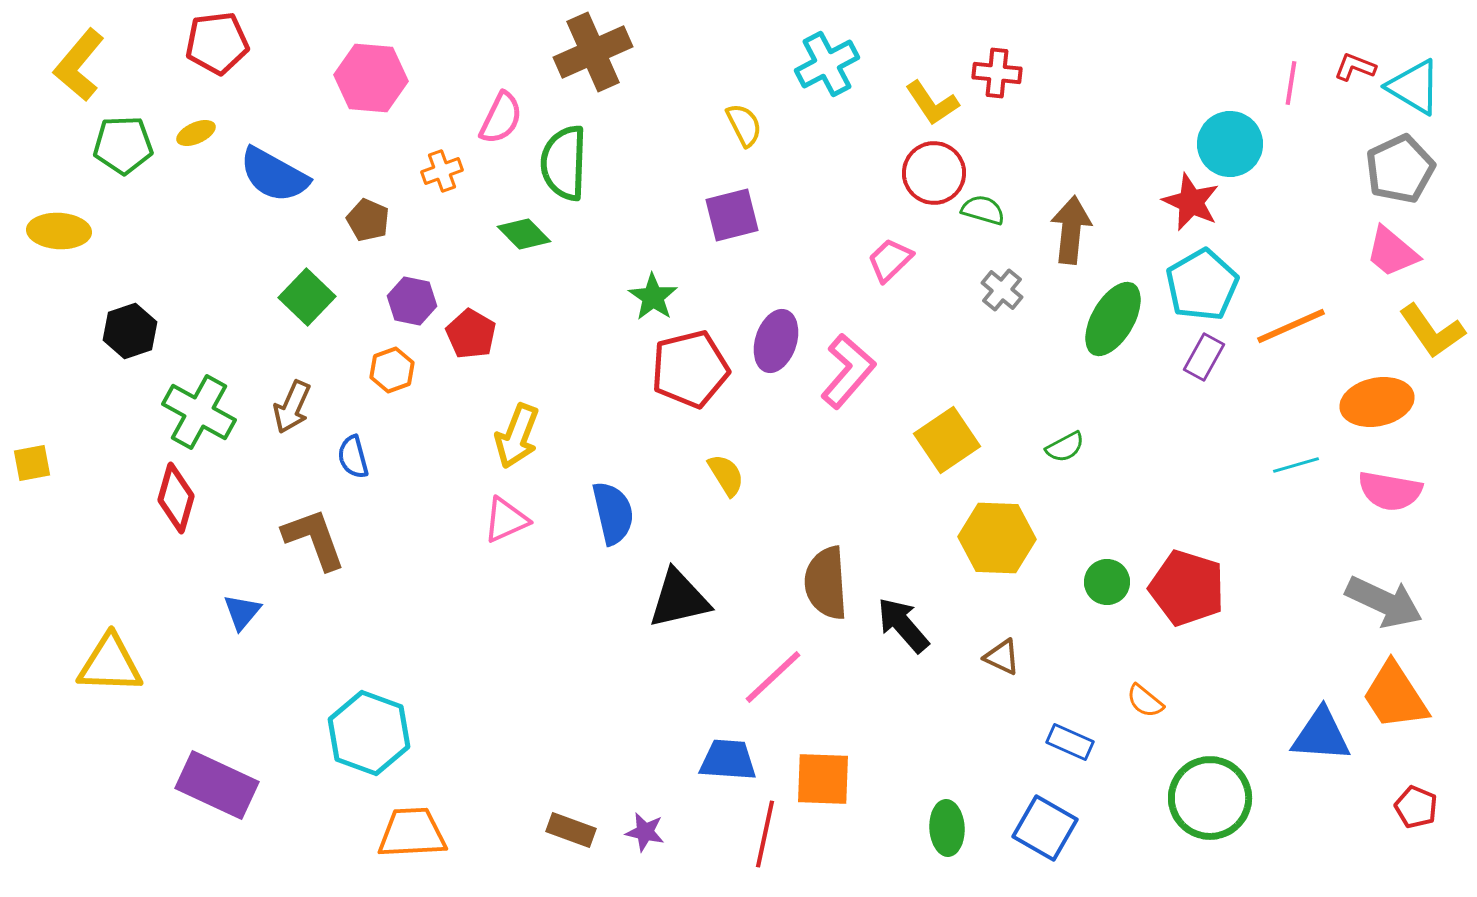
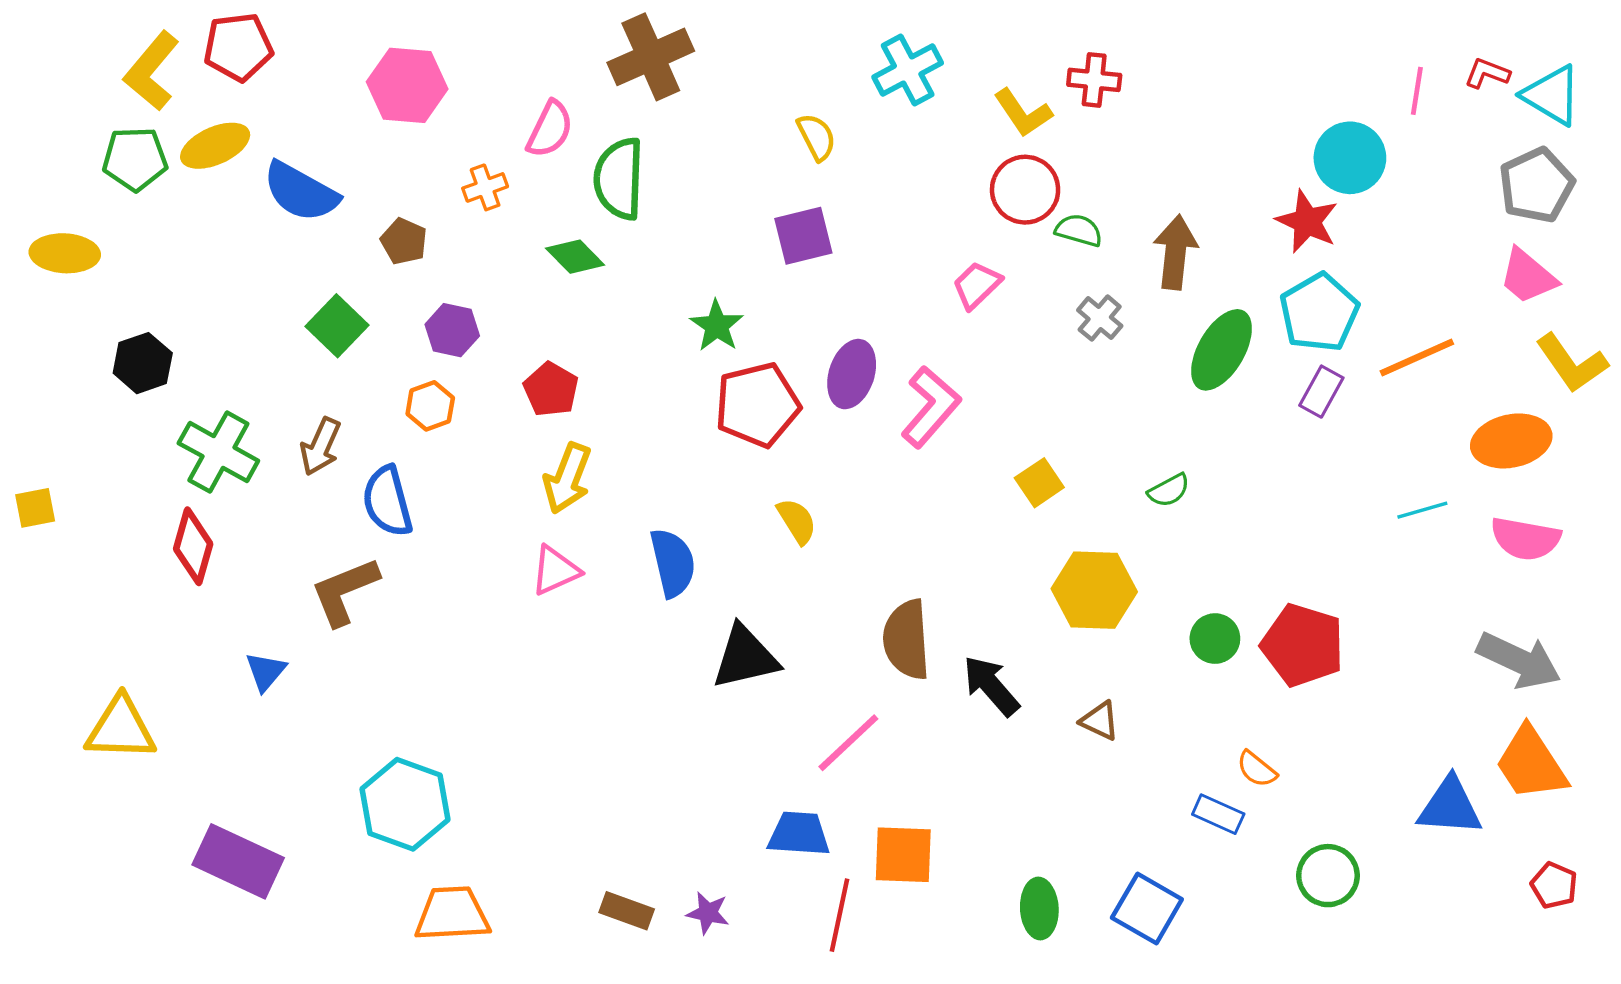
yellow L-shape: (79, 65) -> (151, 71), moved
yellow ellipse: (196, 133) -> (215, 146), size x1.6
red pentagon: (471, 334) -> (551, 389), moved
yellow square: (947, 440) -> (1039, 483), size x0.7
blue semicircle: (353, 457) -> (387, 501), size x1.5
brown L-shape: (314, 539) -> (345, 591), turned -92
blue rectangle: (1070, 742) -> (1218, 814), moved
green circle: (1210, 798) -> (1328, 876), size x0.7

